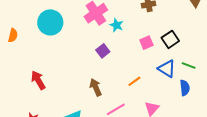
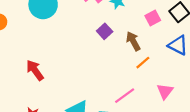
brown arrow: (96, 87) -> (133, 41), moved

